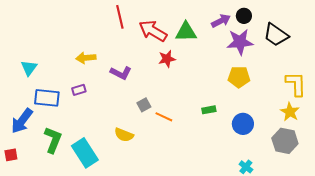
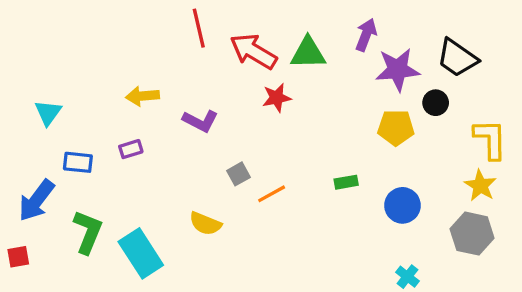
black circle: (244, 16) -> (436, 103), moved
purple arrow: (221, 21) -> (366, 35), turned -42
blue rectangle: (47, 98) -> (78, 162), size x0.7
orange line: (164, 117) -> (272, 194), turned -54

